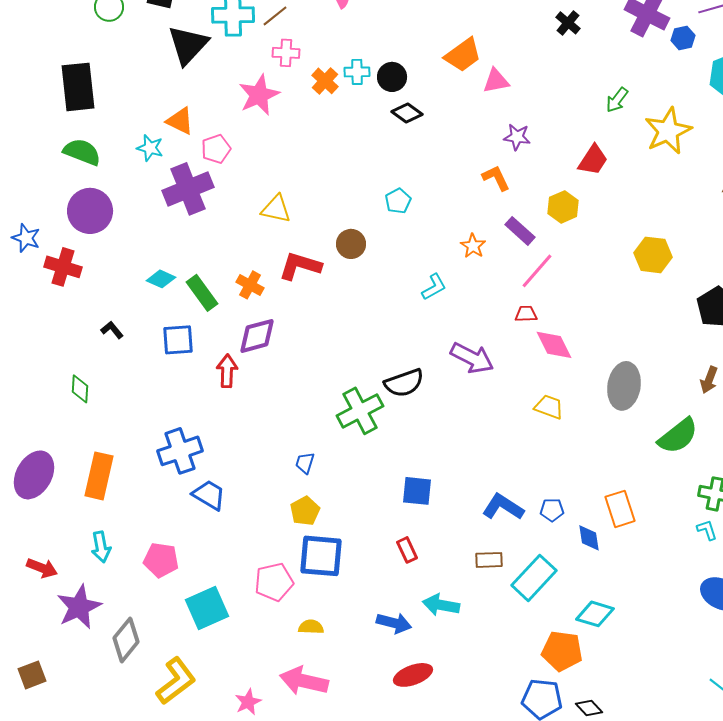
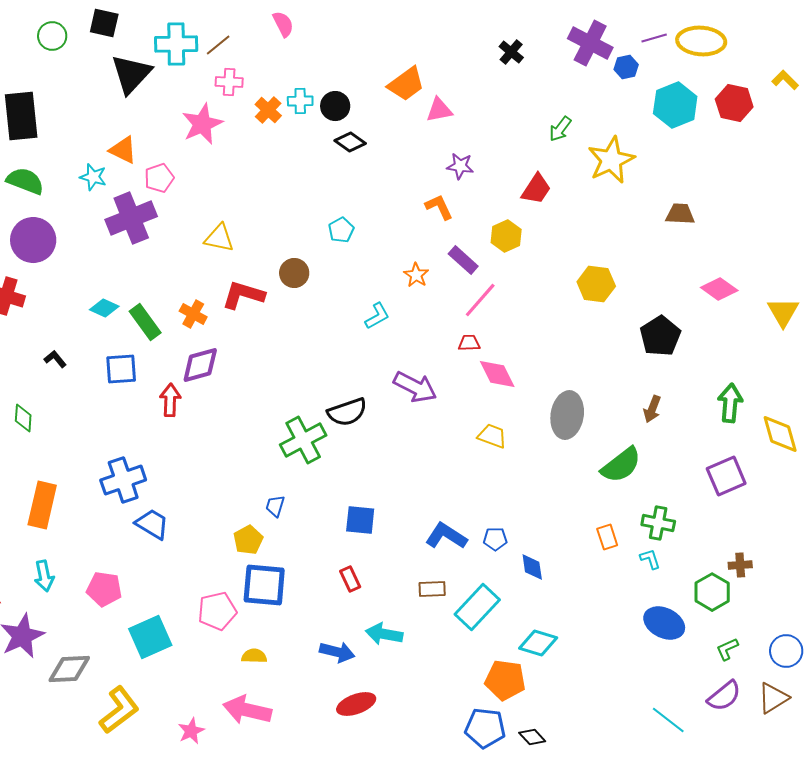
blue trapezoid: (305, 463) -> (275, 506), moved
orange rectangle: (620, 509) -> (607, 537), moved, size x0.7
gray diamond: (126, 640) -> (69, 669), turned 48

